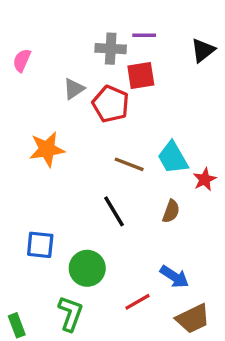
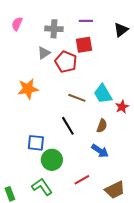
gray cross: (111, 49) -> (54, 29), moved
pink semicircle: (22, 60) -> (17, 24), moved
blue square: (40, 245) -> (36, 143), moved
blue arrow: (174, 277) -> (100, 151), moved
green L-shape: (70, 314) -> (42, 187), turned -55

